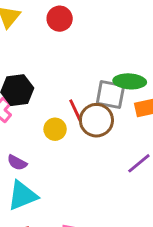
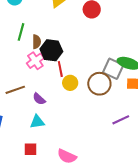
red line: (75, 110) -> (60, 69), moved
cyan triangle: (22, 196) -> (37, 122), size x0.7

